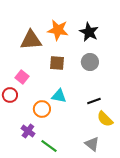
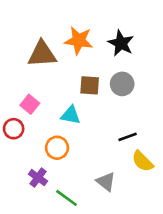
brown square: (57, 63) -> (90, 85), moved
cyan triangle: (59, 96) -> (71, 115), moved
gray triangle: (92, 144) -> (106, 182), moved

